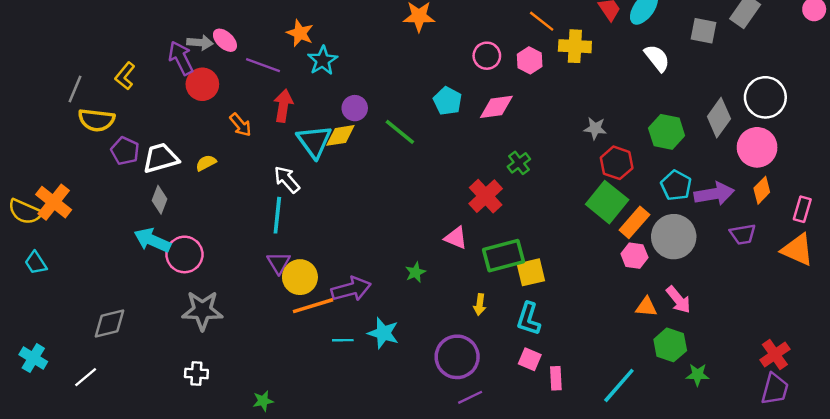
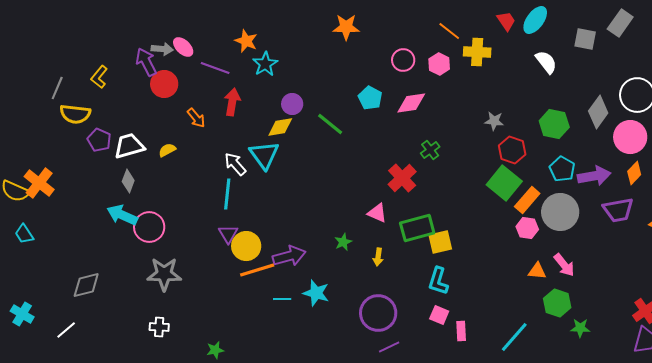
cyan triangle: (314, 141) -> (264, 155), moved
purple trapezoid: (743, 234) -> (618, 210), size x1.4
yellow arrow: (480, 304) -> (378, 257), moved

